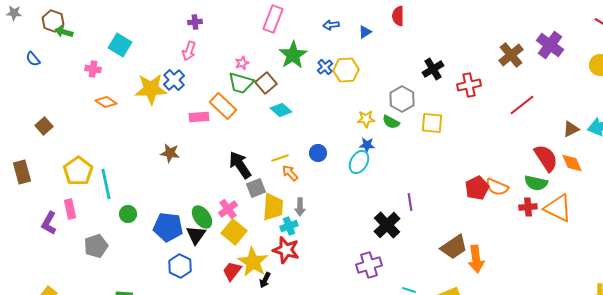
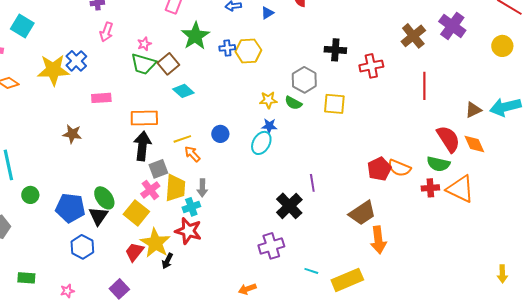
pink arrow: (189, 51) -> (106, 32), moved
blue cross: (325, 67) -> (227, 48), turned 35
black cross: (433, 69) -> (335, 50), turned 35
red line: (522, 105) -> (424, 86), turned -52
orange rectangle: (223, 106) -> (144, 118), moved, turned -44
black arrow: (240, 165) -> (142, 146), turned 40
pink cross: (228, 209) -> (150, 190), moved
brown trapezoid: (454, 247) -> (362, 213), moved

